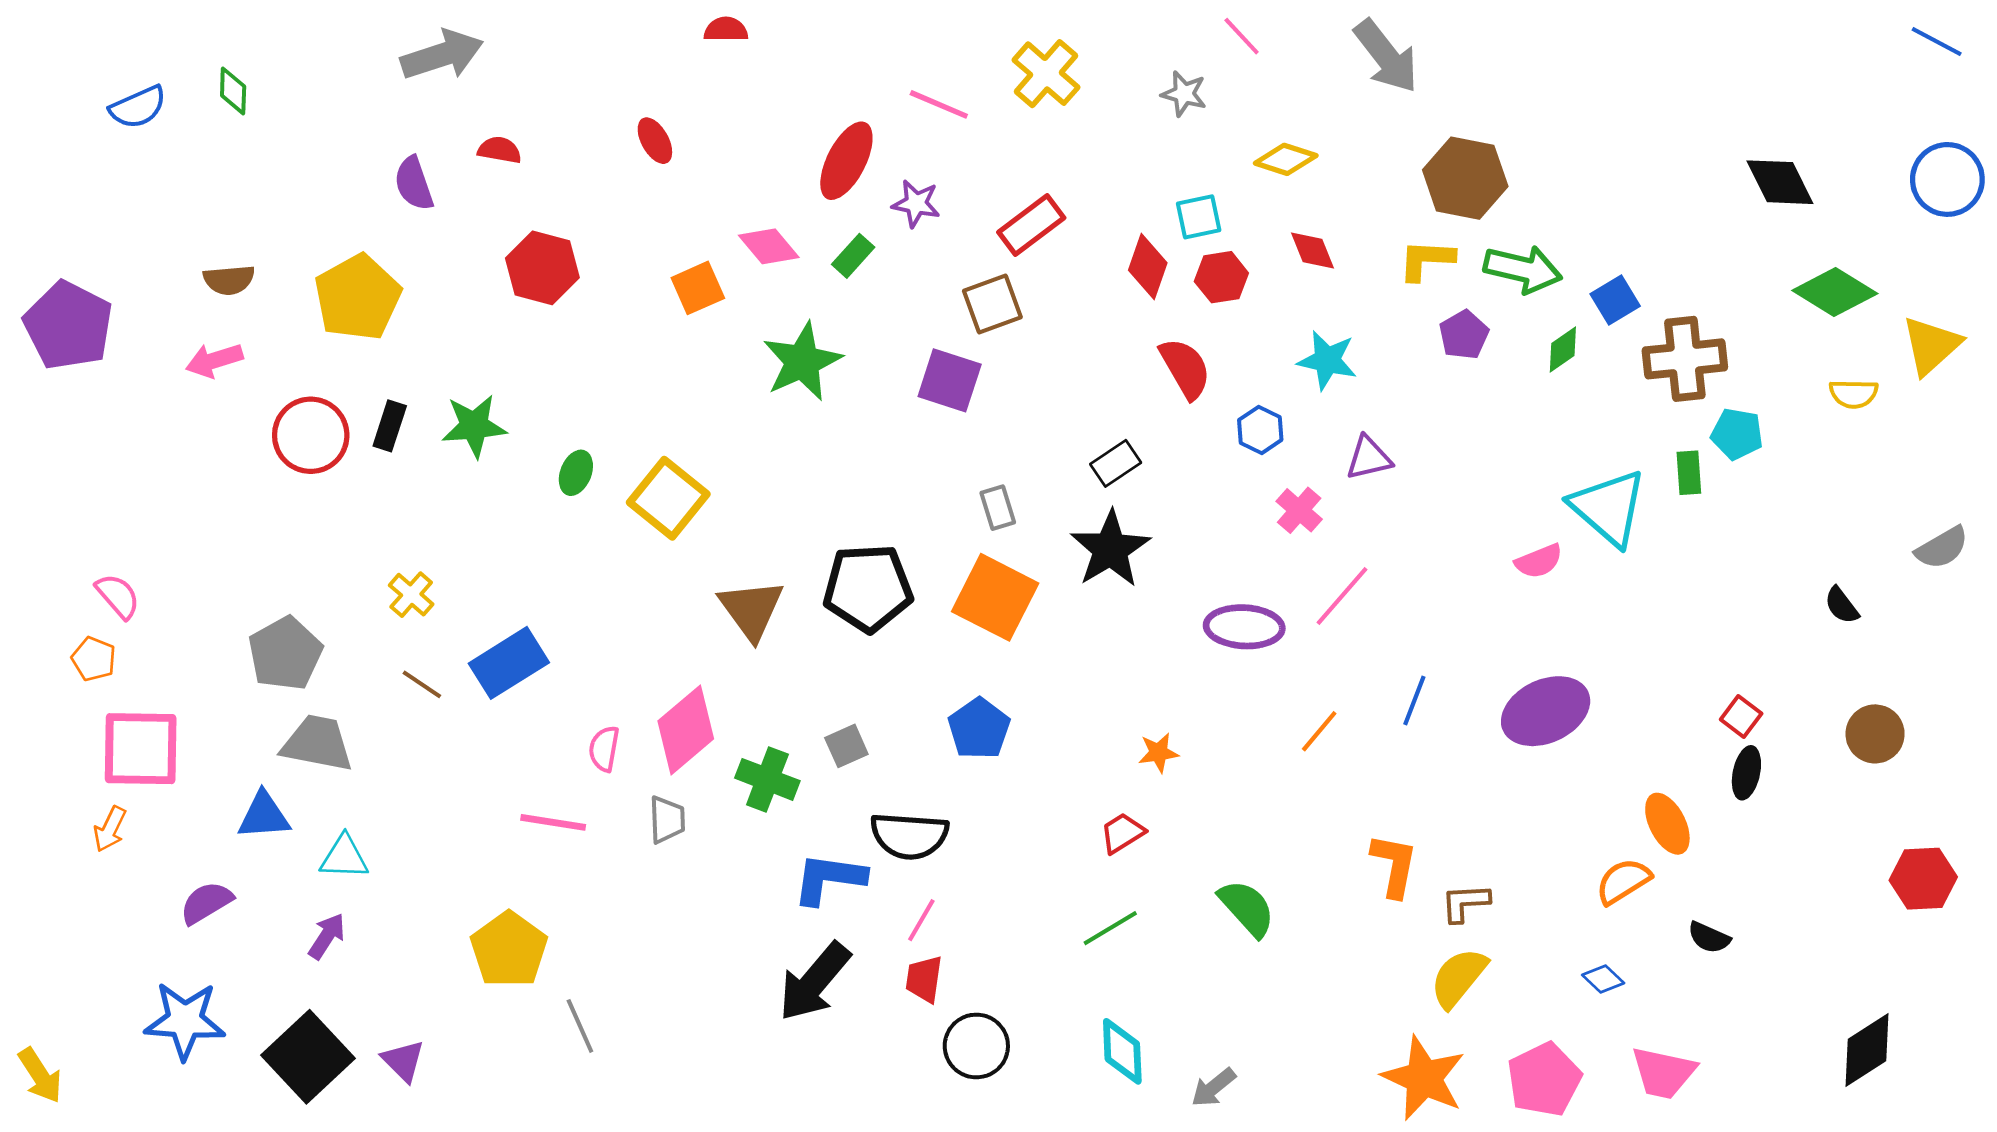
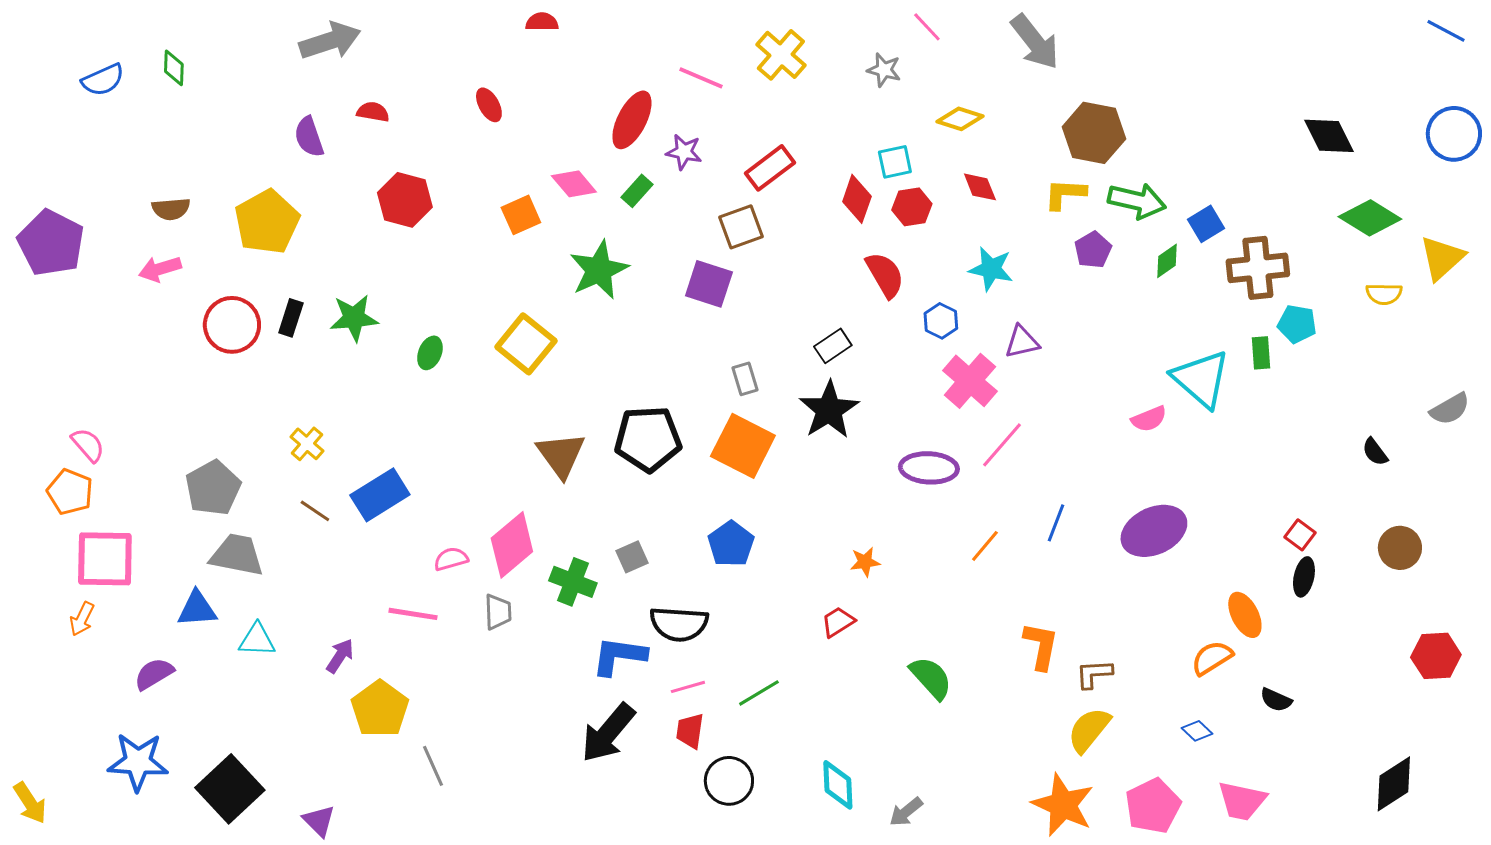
yellow square: (668, 498) -> (526, 344), moved
pink cross: (1299, 510) -> (970, 381), size x1.6
orange pentagon: (94, 659) -> (70, 492), size x1.4
pink semicircle: (604, 749) -> (451, 559), turned 64
pink line: (921, 920) -> (688, 687), turned 44
green line: (1110, 928) -> (759, 693), moved
purple arrow: (327, 936) -> (340, 656), moved
purple triangle: (403, 1061) -> (319, 821), moved

